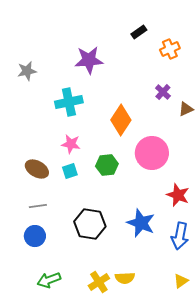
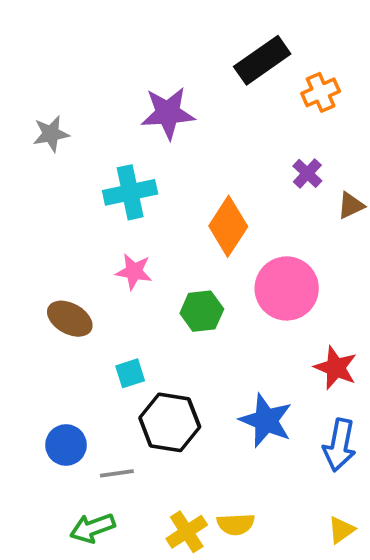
black rectangle: (139, 32) -> (262, 60), size x1.8
cyan square: (70, 171) -> (130, 373), moved
gray line: (38, 206) -> (117, 473), moved

